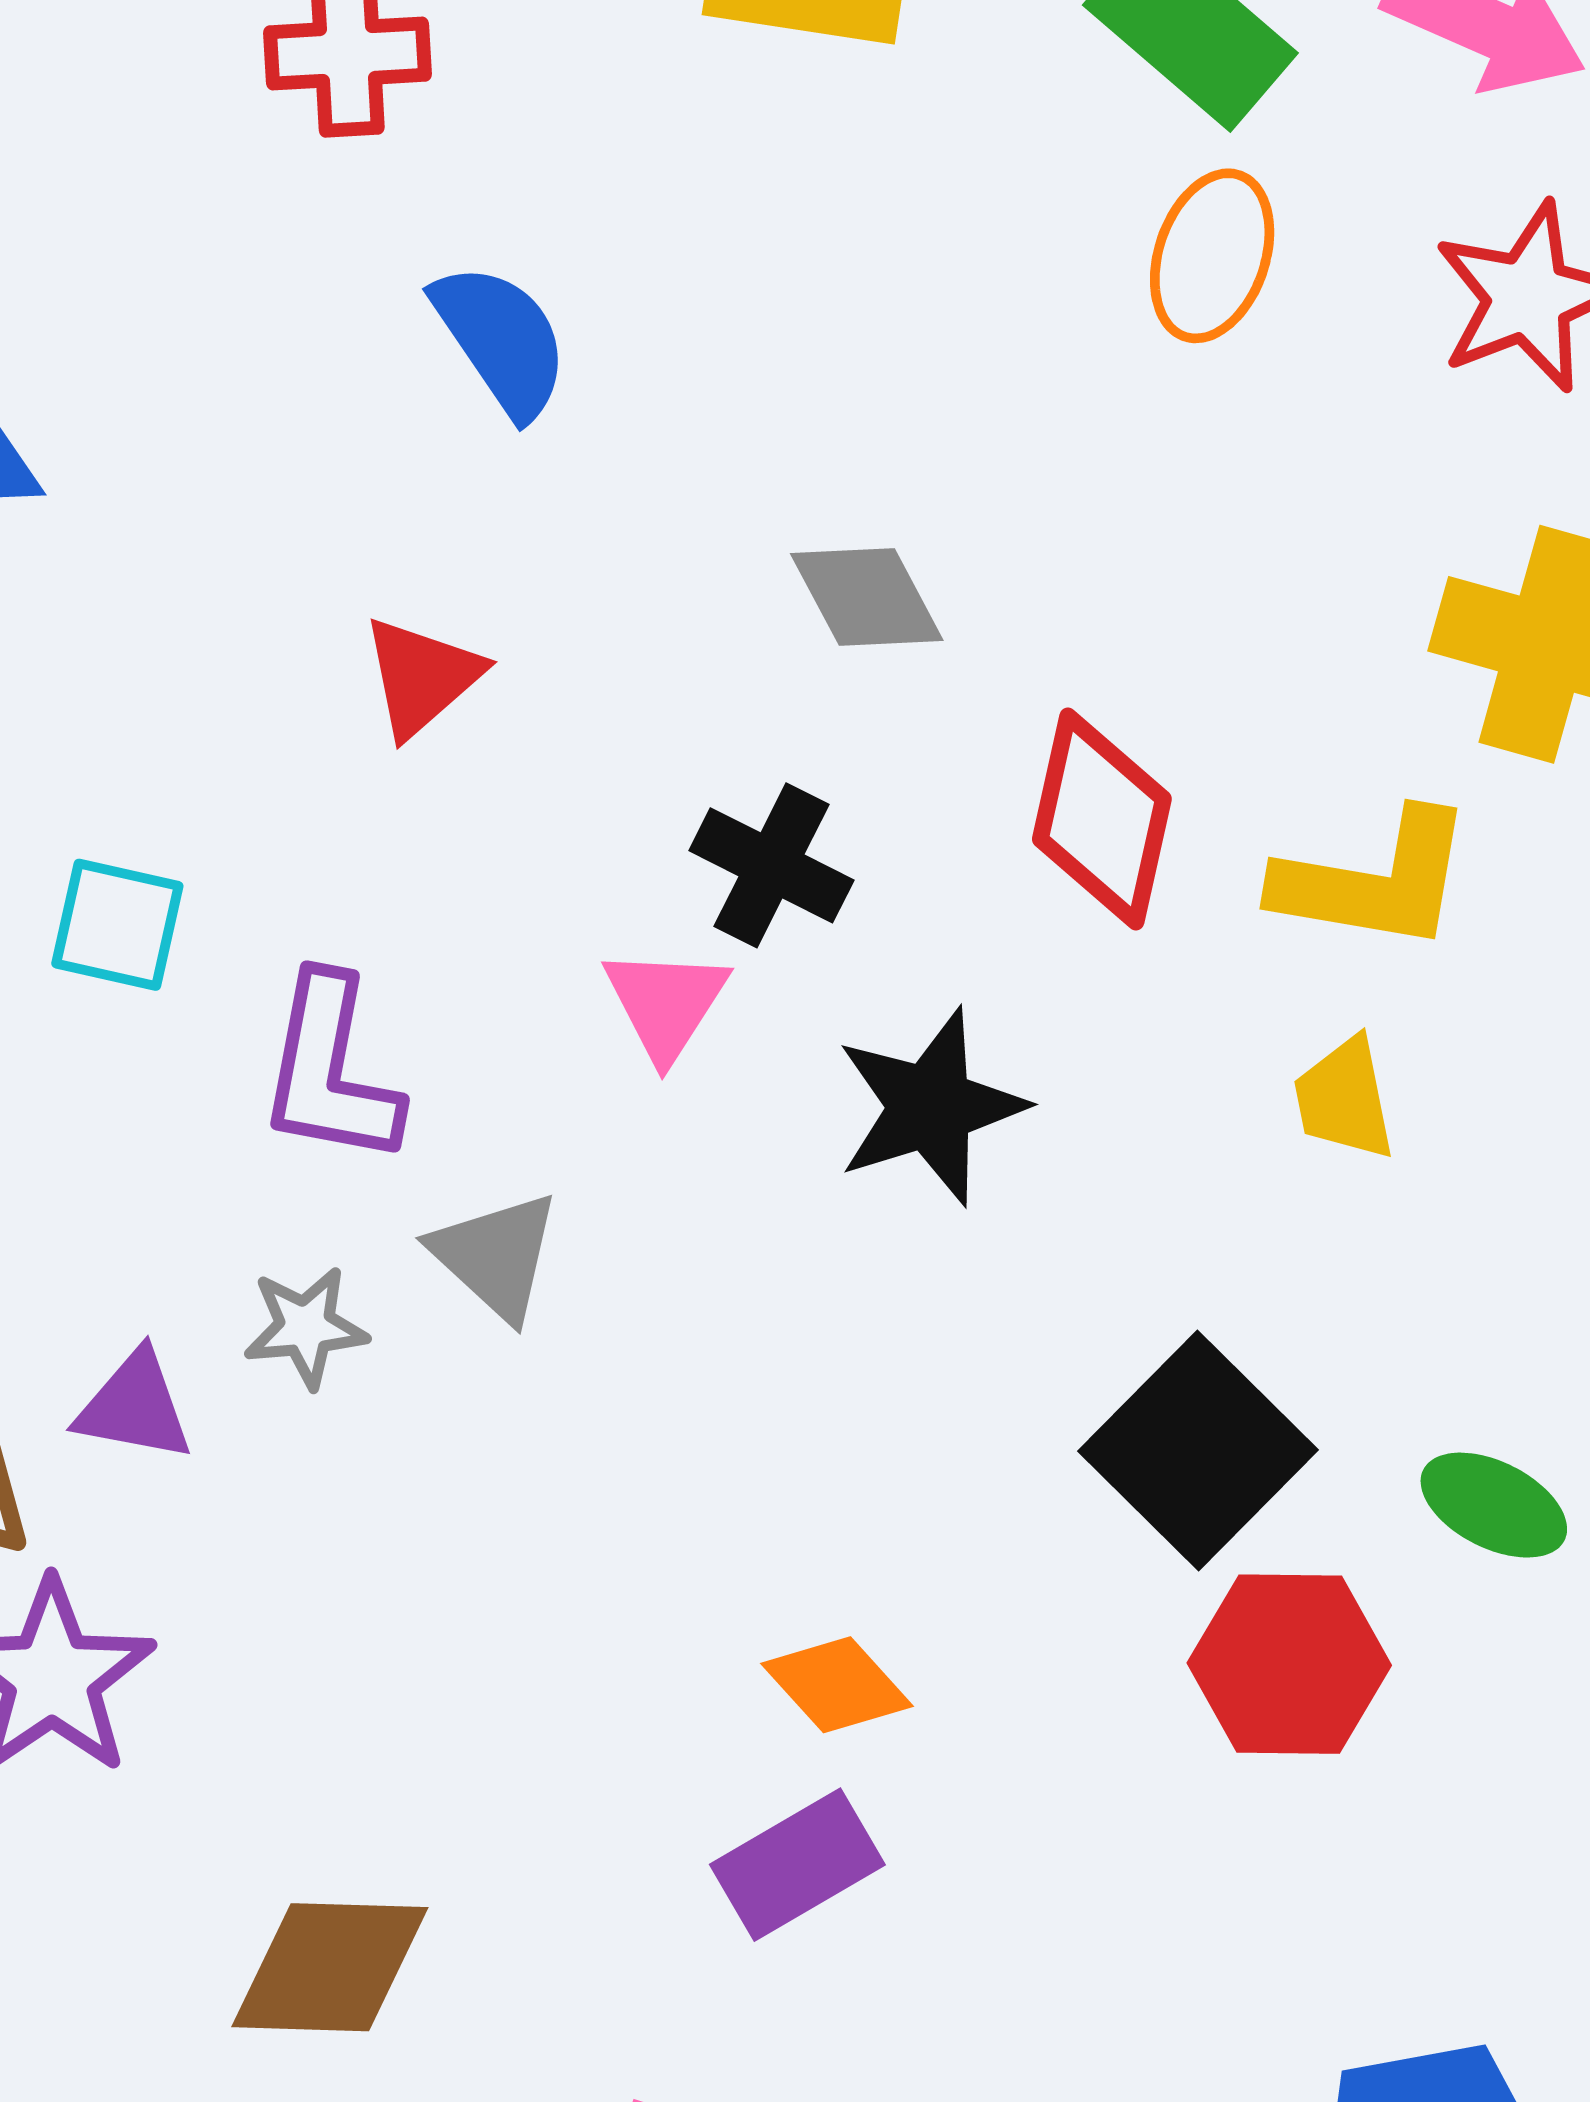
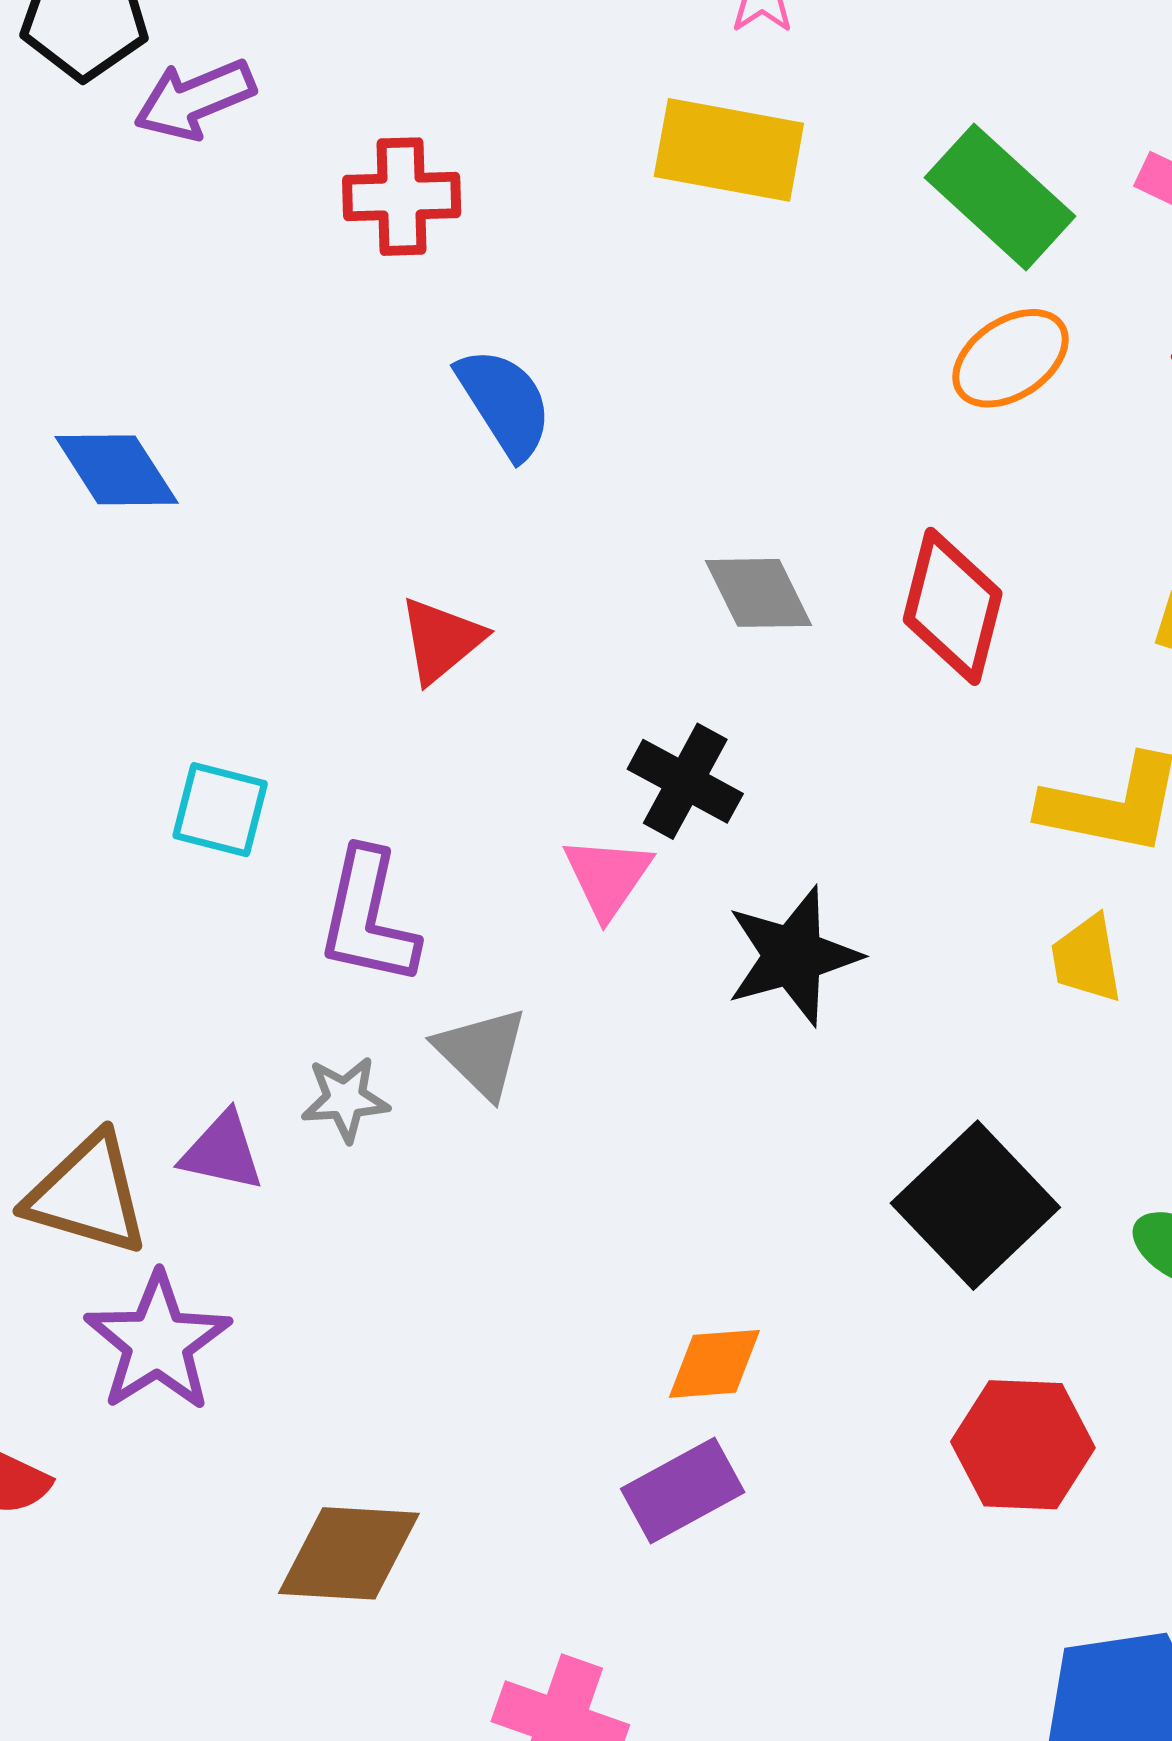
orange ellipse: (1212, 256) -> (1011, 358), turned 36
red diamond: (1102, 819) -> (953, 606), moved
red hexagon: (1289, 1664) -> (1023, 1445), moved
orange diamond: (837, 1685) -> (714, 1364), turned -54

